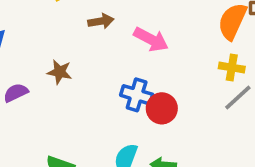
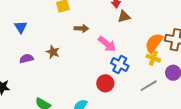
yellow cross: (232, 67) -> (153, 58), moved
blue cross: (137, 95) -> (120, 65), moved

